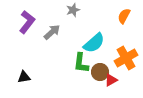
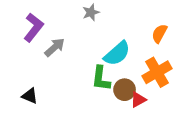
orange semicircle: (124, 16) -> (159, 34), moved
gray arrow: (52, 32) -> (55, 47), moved
black triangle: (24, 77) -> (30, 96), turned 32

